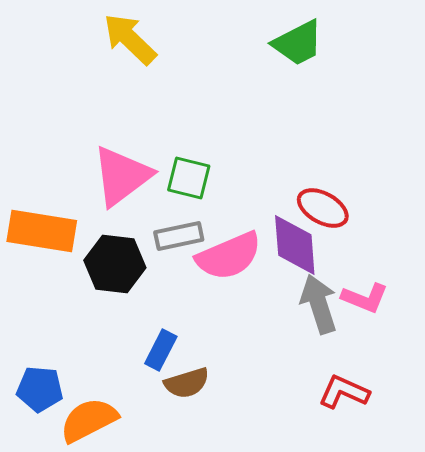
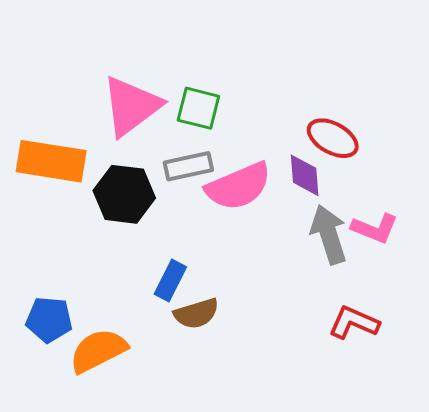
purple diamond: (295, 245) -> (305, 175), size x0.7

